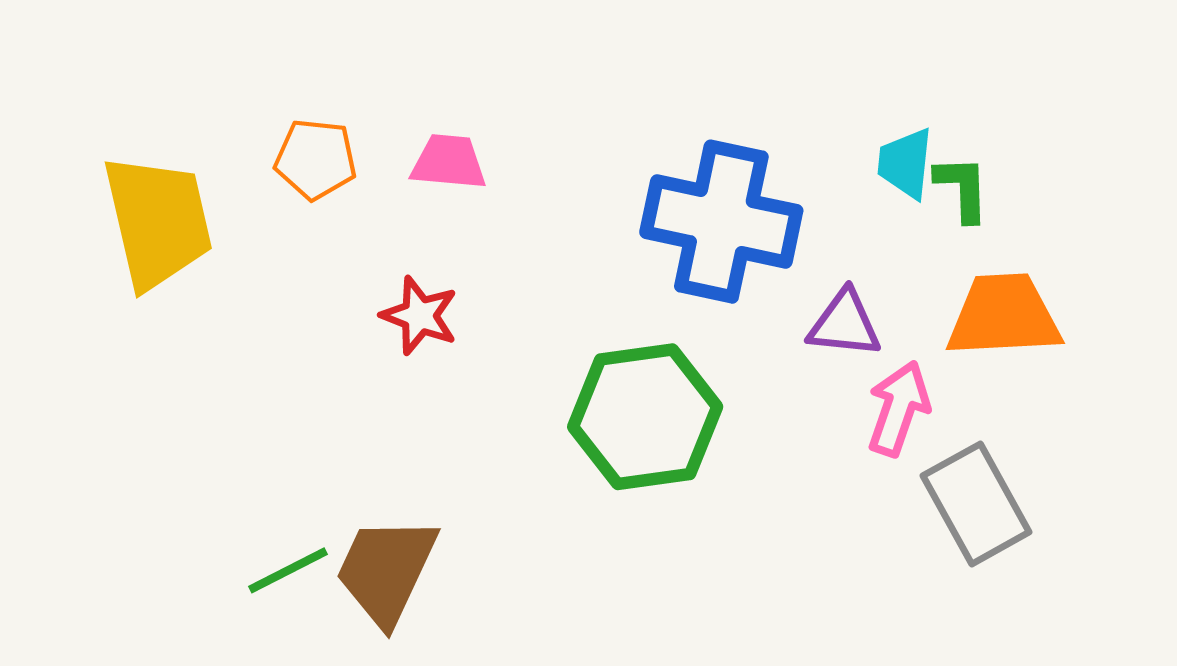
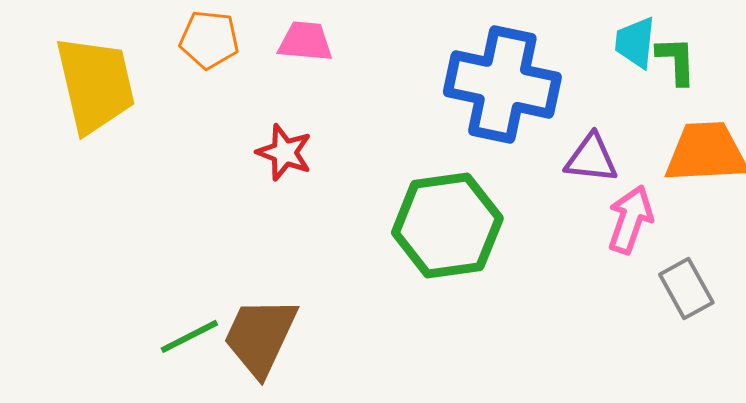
gray rectangle: (976, 504) -> (686, 288), size x0.7

